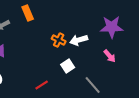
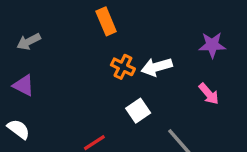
orange rectangle: (28, 13) -> (106, 21), moved
purple star: (112, 27) -> (212, 45), size x0.7

